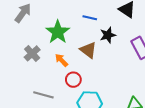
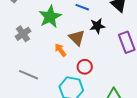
orange arrow: (61, 60) -> (60, 50), moved
red circle: (73, 80) -> (85, 67), moved

